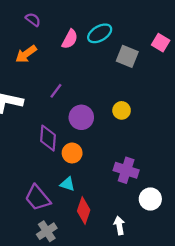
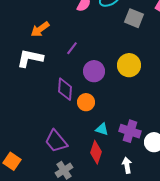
orange arrow: (26, 54) -> (40, 29), moved
yellow circle: (122, 110) -> (129, 65), size x1.5
purple cross: (126, 170) -> (130, 131), moved
cyan triangle: (67, 184) -> (102, 129), moved

